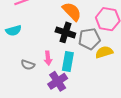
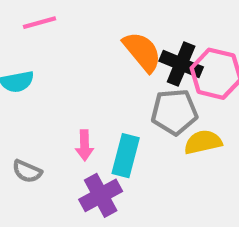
black cross: (65, 32) -> (181, 64), moved
gray semicircle: (28, 65) -> (27, 171), moved

